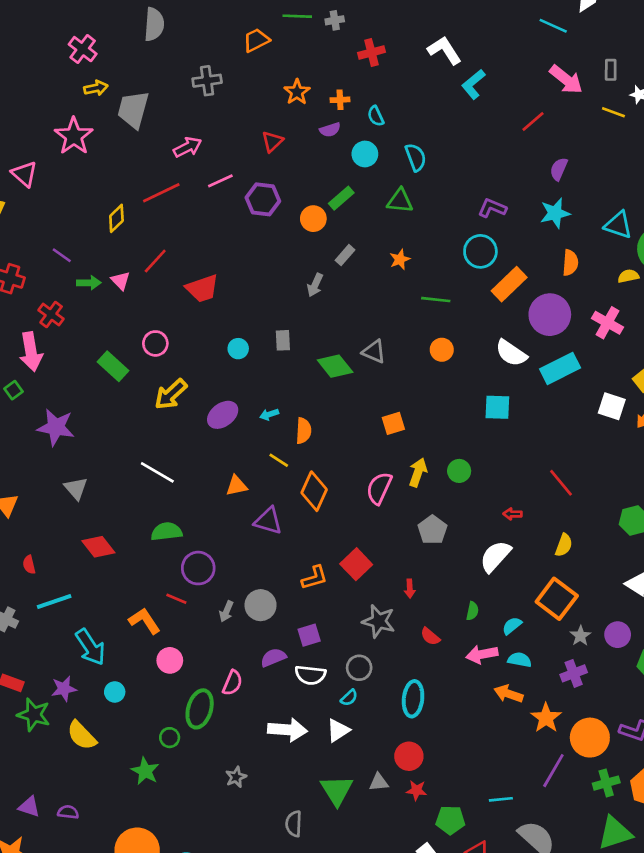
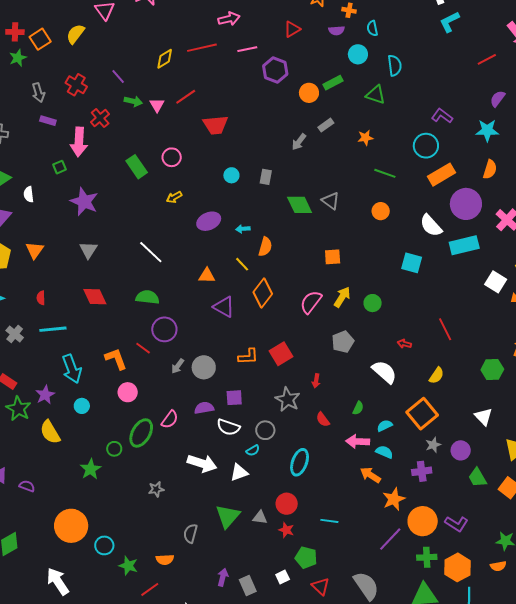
yellow arrow: (171, 394) -> (174, 197), size x0.6
white semicircle: (495, 556) -> (384, 372), turned 76
purple star: (64, 689) -> (45, 395), turned -30
cyan line: (501, 799) -> (329, 521), moved

